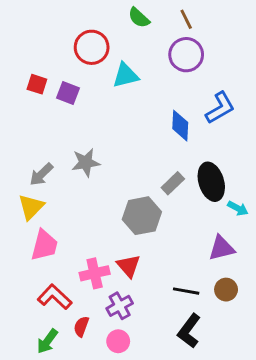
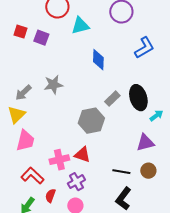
blue diamond: (180, 126) -> (98, 60), moved
cyan arrow: (238, 208) -> (156, 116), turned -64
red triangle: (129, 266) -> (82, 155), turned -30

